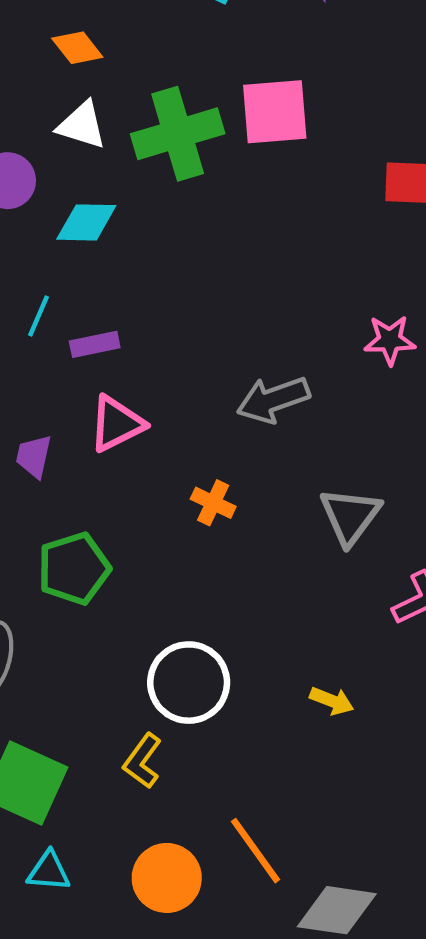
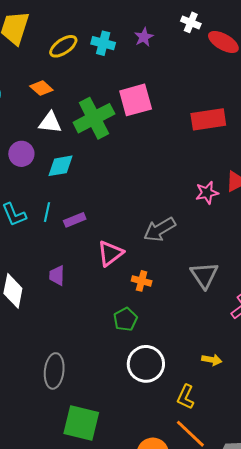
pink triangle: (117, 424) -> (110, 253), moved
green pentagon: (74, 569) -> (125, 319), moved, size x0.7
yellow L-shape: (142, 761) -> (186, 397), moved

